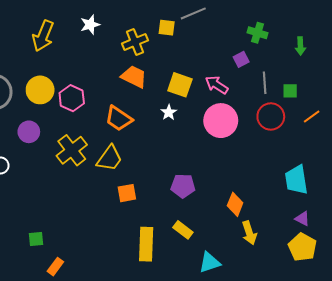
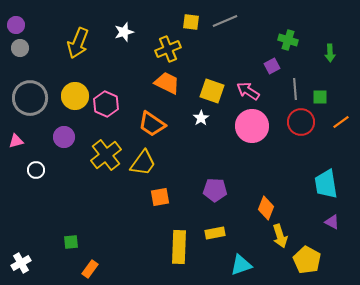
yellow square: (167, 28) -> (191, 22), moved
yellow rectangle: (183, 230) -> (215, 233), turned -48
yellow pentagon: (302, 247) -> (307, 260), moved

